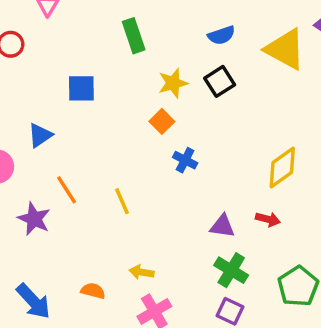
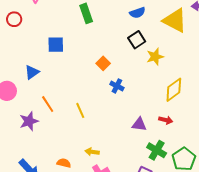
yellow star: (173, 83) -> (155, 57), moved
purple star: (34, 219) -> (29, 121), turned 30
green cross: (231, 270) -> (157, 150), moved

